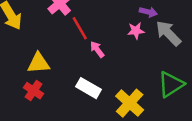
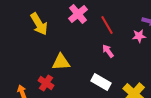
red line: (80, 28) -> (107, 25), moved
red cross: (34, 91) -> (46, 83), moved

